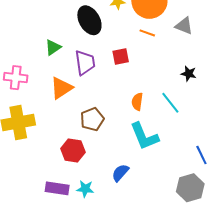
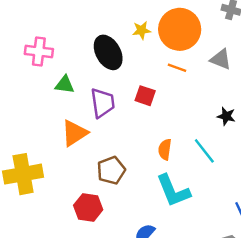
green triangle: (53, 47) -> (65, 85), turned 42
red square: (121, 57) -> (145, 96), turned 30
pink cross: (16, 78) -> (39, 52), moved

